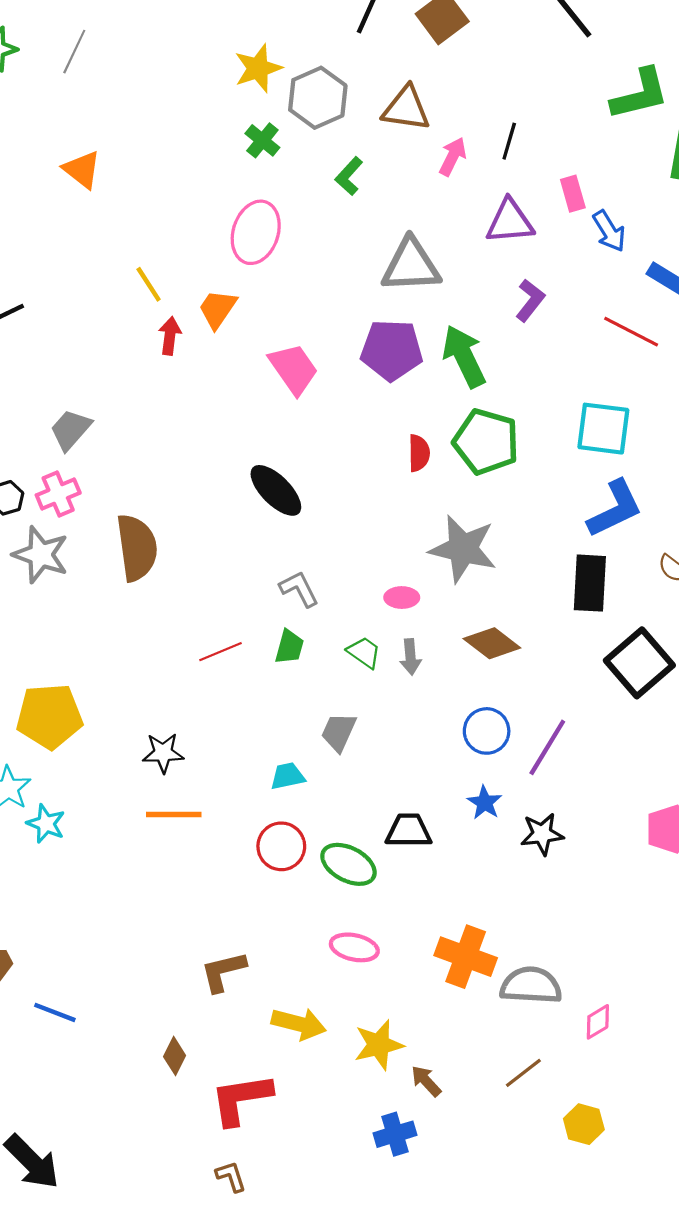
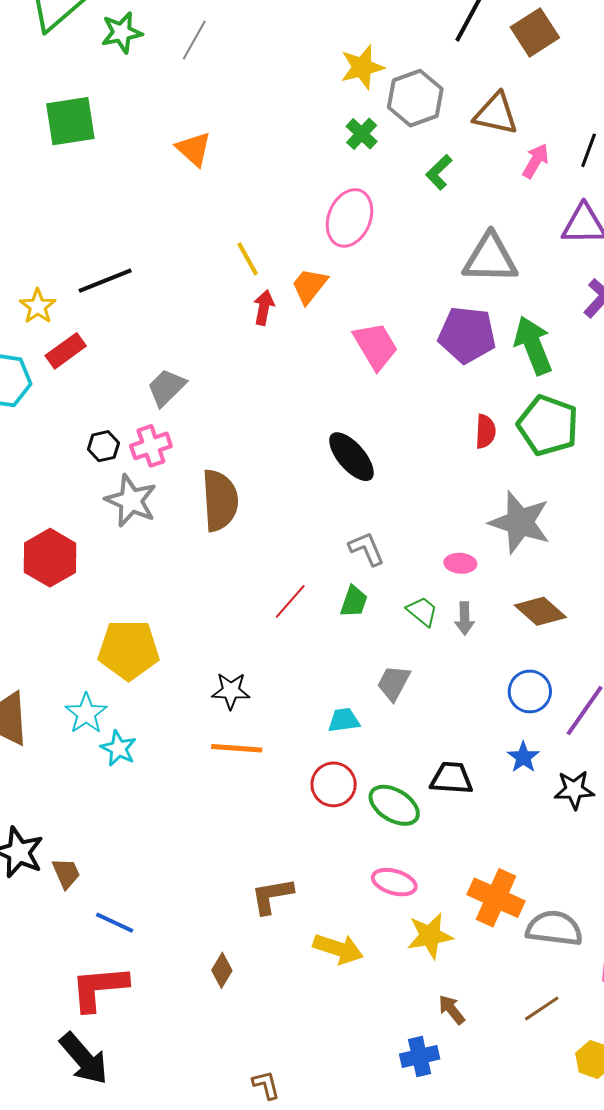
red line: (221, 652) -> (290, 601), turned -30
yellow star: (379, 1045) -> (430, 936), moved
red L-shape: (241, 1099) -> (99, 988), moved

